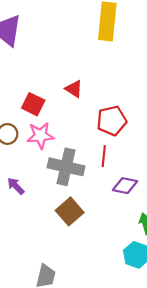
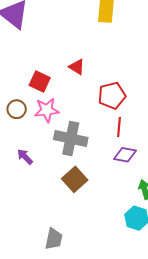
red line: (104, 156) -> (119, 127), moved

